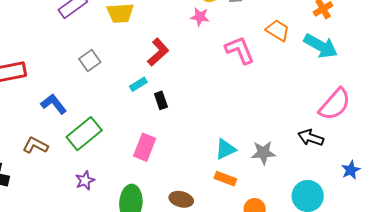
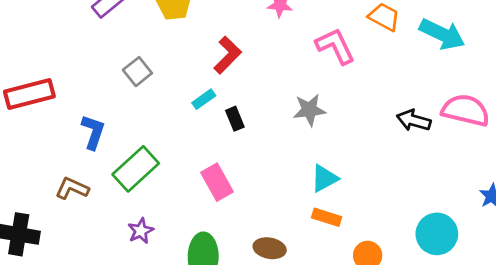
blue L-shape: (54, 104) -> (93, 132), turned 60
pink semicircle: (335, 104) -> (466, 110), turned -114
black arrow: (311, 138) -> (414, 120), moved
pink rectangle: (145, 147) -> (217, 182), turned -48
gray star: (263, 153) -> (309, 110), moved

